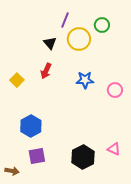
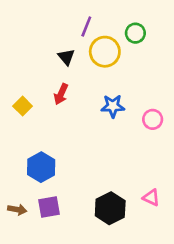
brown arrow: (12, 171) -> (17, 210), moved

